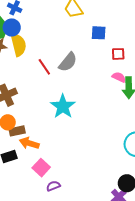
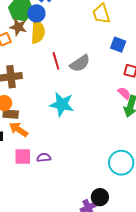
cyan star: (63, 106) -> (62, 104), turned 30
pink square: (41, 168) -> (23, 156), turned 30
purple semicircle: (53, 186) -> (44, 158), moved

